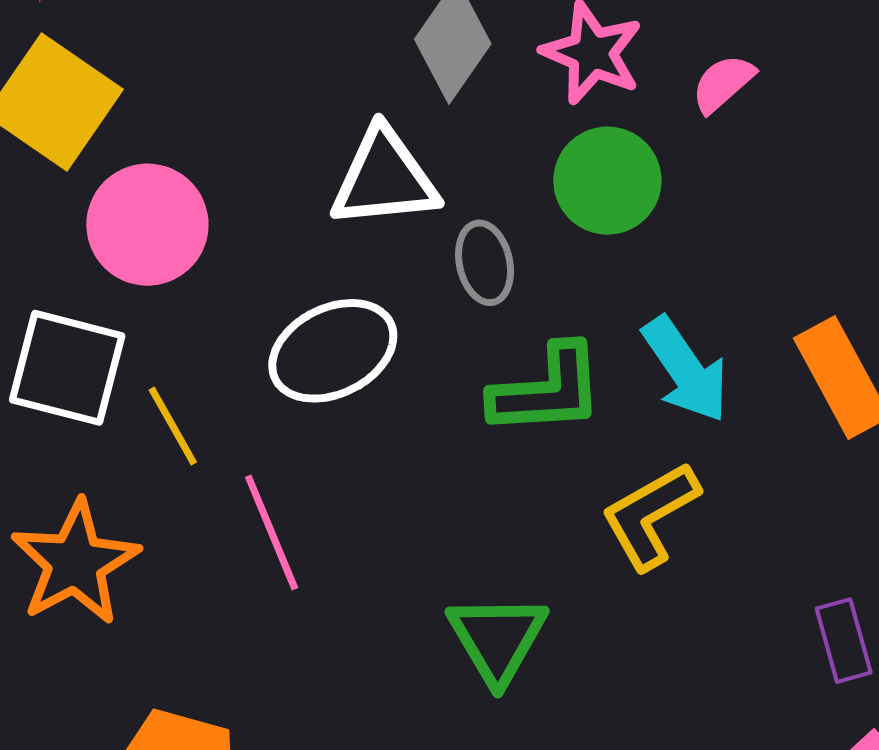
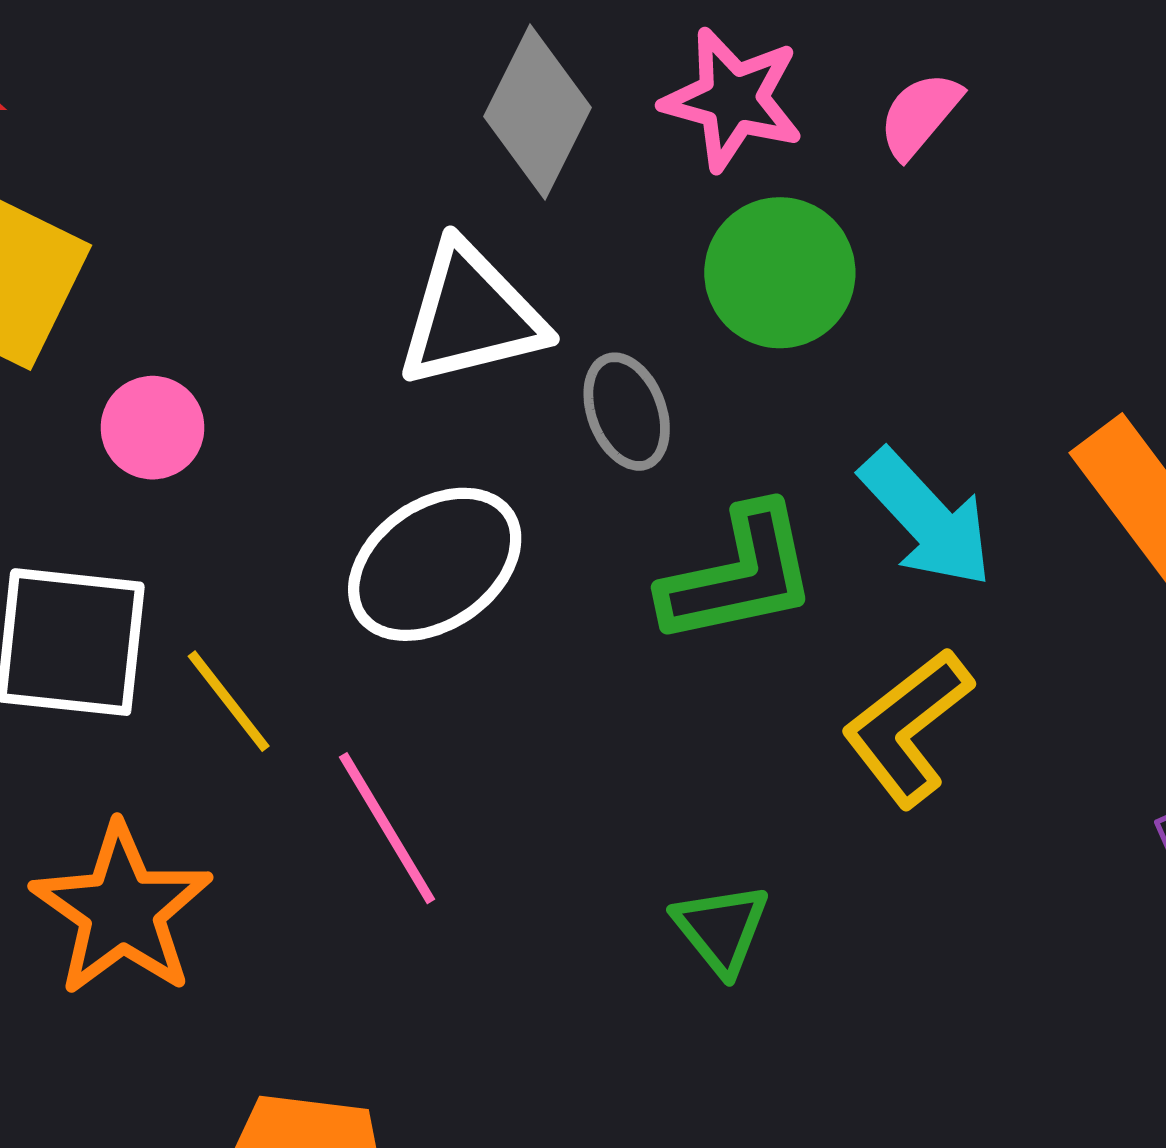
pink circle: (147, 225) -> (153, 428), size x0.6
green triangle: (497, 639) -> (721, 929), size x0.7

